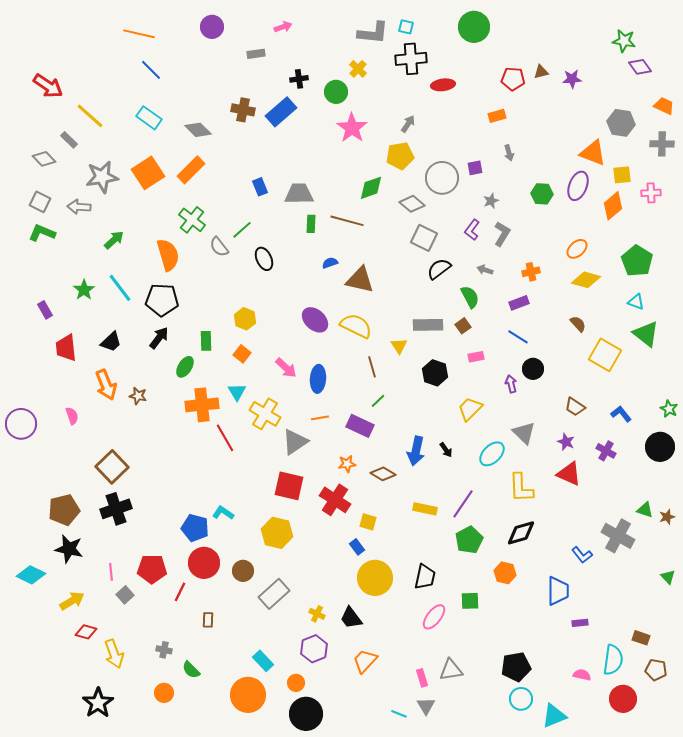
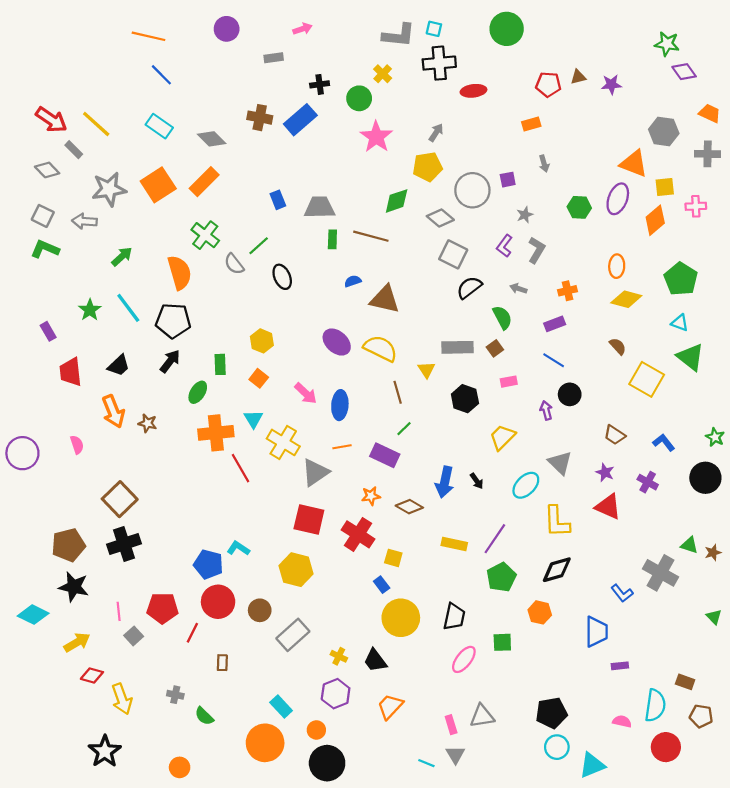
red arrow: (48, 86) -> (51, 120), moved
orange ellipse: (577, 249) -> (617, 266), turned -45
orange circle: (164, 693) -> (180, 767), moved

